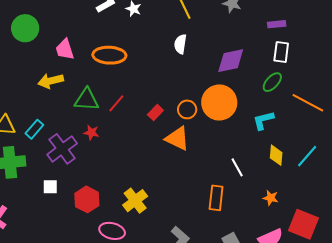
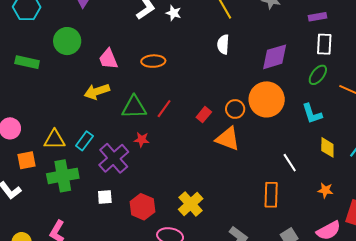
orange ellipse: (109, 55) -> (153, 61), size x0.7
cyan L-shape: (263, 120) -> (312, 114), turned -90

